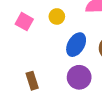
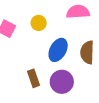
brown rectangle: (32, 81) -> (34, 78), moved

